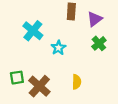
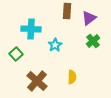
cyan cross: (33, 31) -> (31, 29), turned -36
green square: (17, 78) -> (16, 54), moved, turned -32

